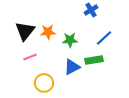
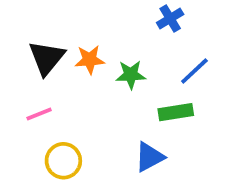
pink line: (30, 57) -> (39, 114), moved
blue triangle: (72, 67) -> (150, 157), moved
yellow circle: (44, 83) -> (63, 161), moved

